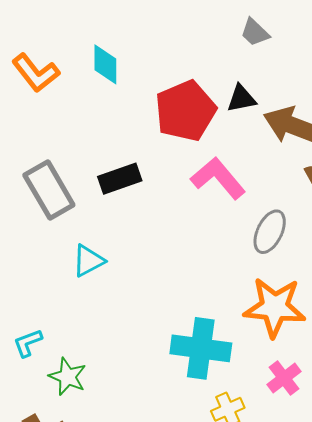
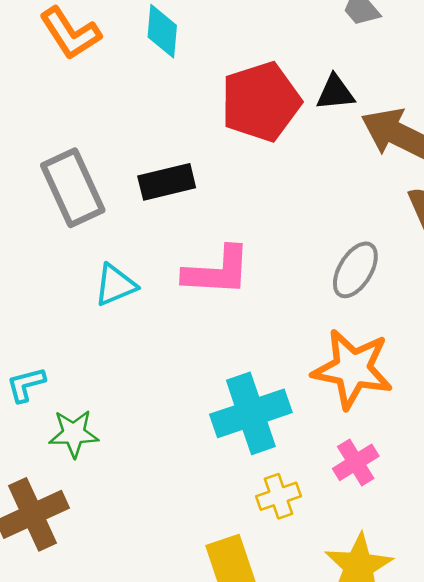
pink L-shape: (218, 178) -> (217, 271), moved, turned 128
cyan cross: (201, 348) -> (251, 413), turned -32
green star: (68, 377) -> (74, 434), turned -30

